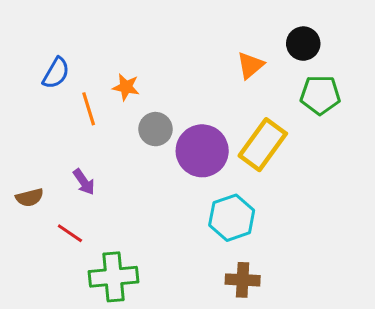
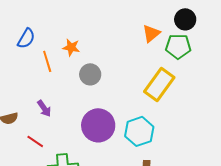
green pentagon: (320, 95) -> (178, 46), moved
purple circle: (202, 151) -> (98, 125), moved

